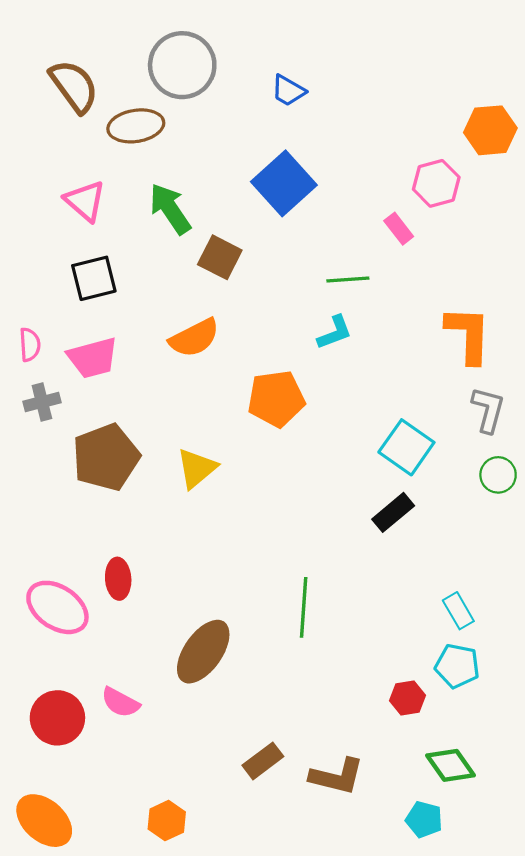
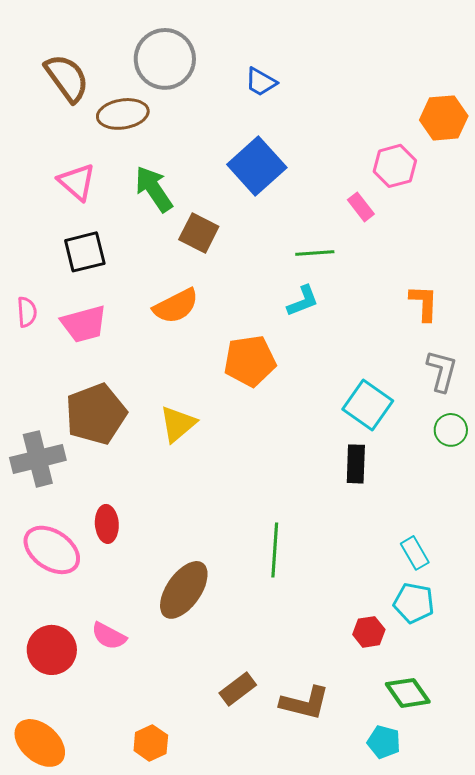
orange L-shape: (468, 335) -> (424, 303), size x0.7
gray cross: (42, 402) -> (38, 459), moved, size x1.6
black rectangle: (393, 512) -> (356, 464), turned -48

